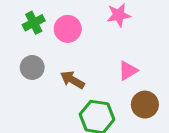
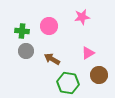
green cross: (34, 23) -> (22, 31), moved, turned 32

